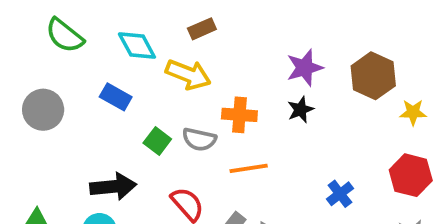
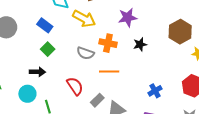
purple star: (305, 68) -> (128, 17), moved
green square: (157, 141) -> (48, 49), moved
black arrow: (113, 186) -> (37, 72), size x0.7

